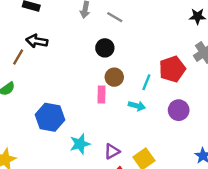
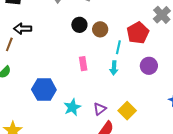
brown circle: (114, 77) -> (100, 29), moved
cyan arrow: (137, 106) -> (114, 68), turned 88

